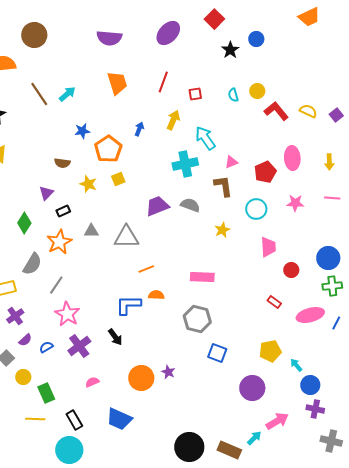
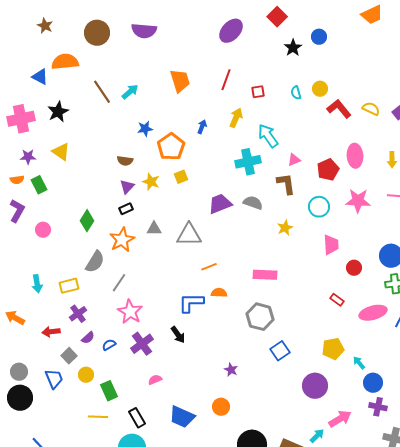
purple semicircle: (109, 38) -> (144, 31), moved
purple triangle: (46, 193) -> (127, 187), moved
pink star: (295, 203) -> (358, 201), size x1.4
blue square: (217, 353) -> (280, 351), turned 36
orange circle: (141, 378) -> (221, 407), moved, size x0.7

